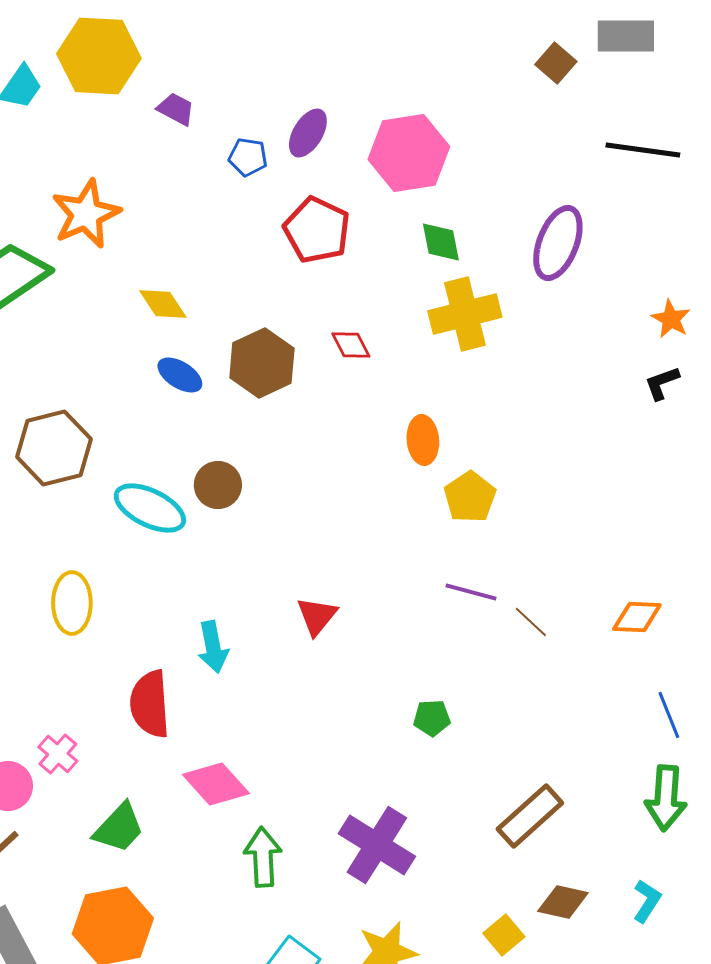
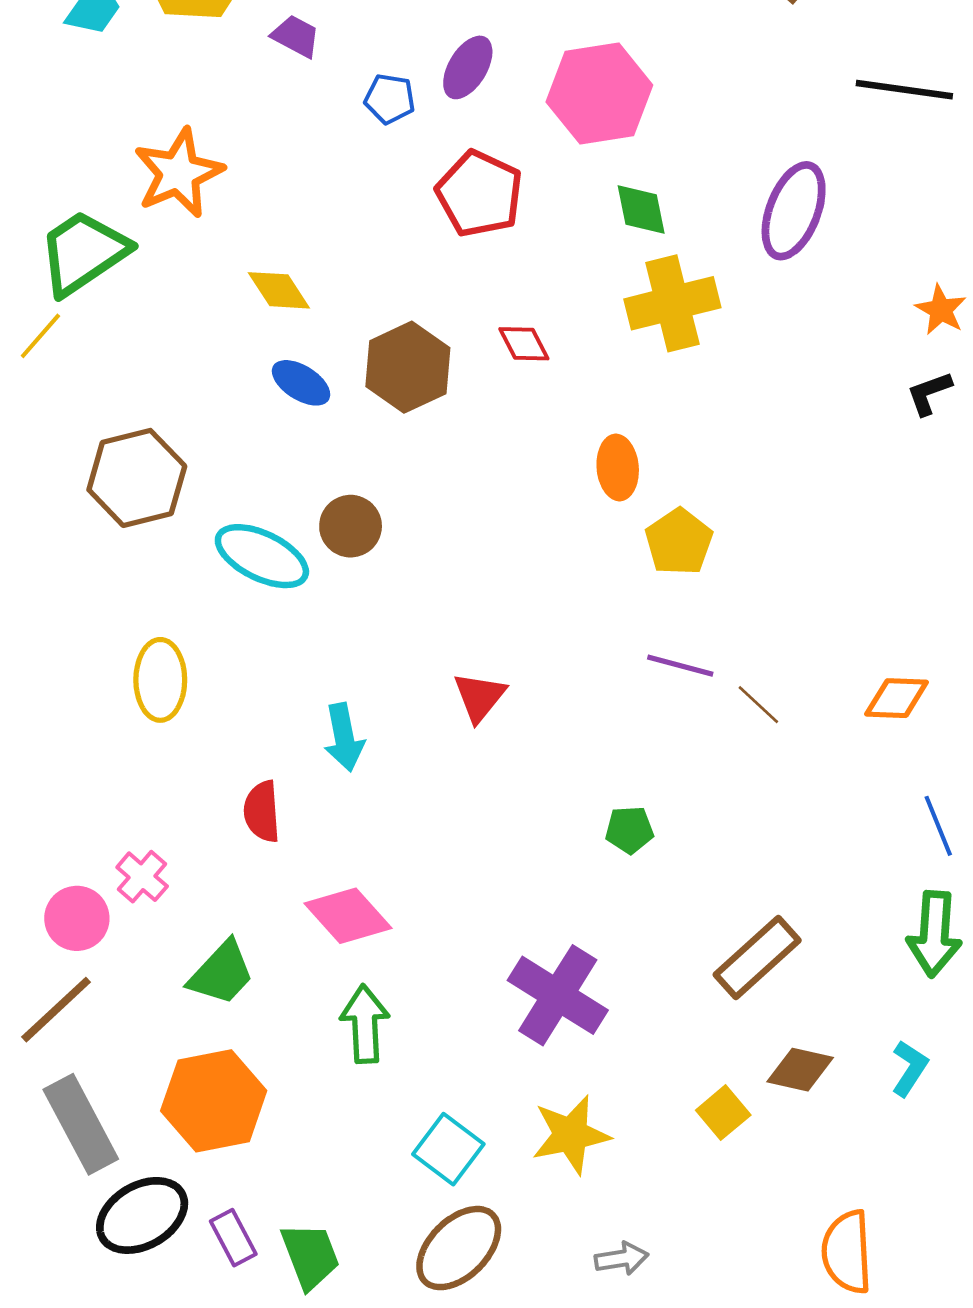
red semicircle: (150, 704) -> (262, 812), size x0.7
green arrow: (263, 857) -> (365, 1024), moved

